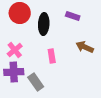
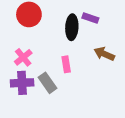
black ellipse: (44, 24) -> (72, 27), moved
gray rectangle: (36, 82) -> (48, 83), moved

